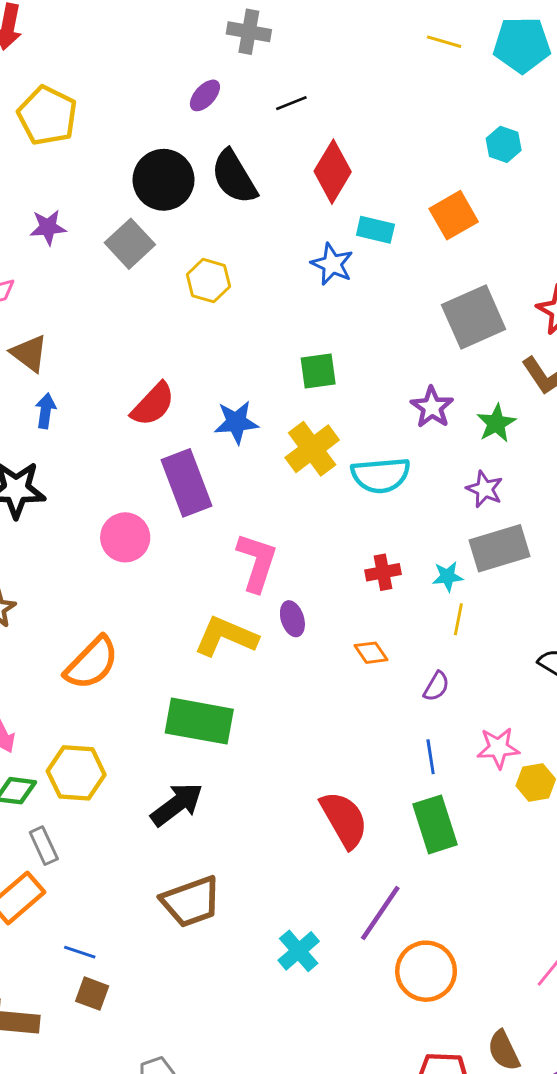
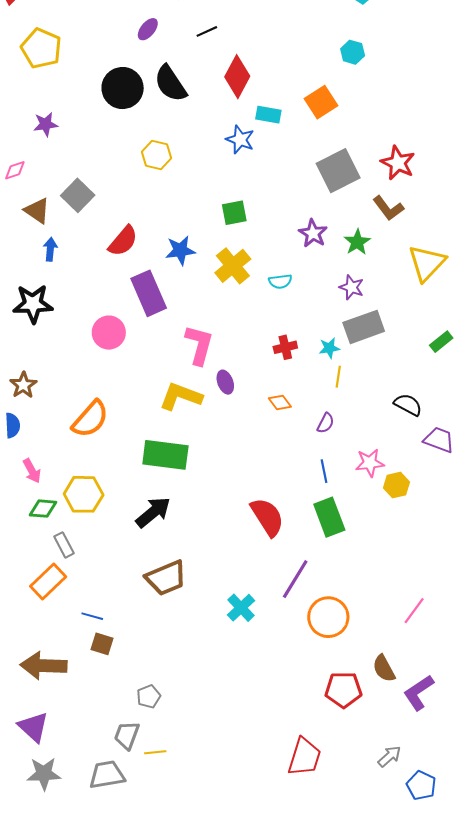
gray square: (130, 244) -> (78, 195), moved
cyan semicircle: (381, 475) -> (280, 281), size x0.6

